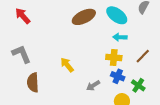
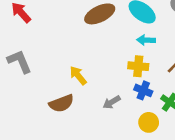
brown semicircle: (33, 82) -> (61, 103), moved, turned -108

